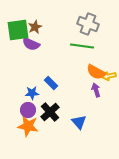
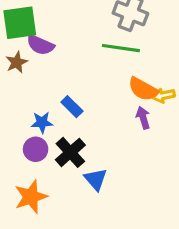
brown star: (35, 27) -> (17, 62), moved
blue triangle: (79, 122) -> (96, 179), moved
orange star: (28, 126) -> (31, 197), moved, turned -30

